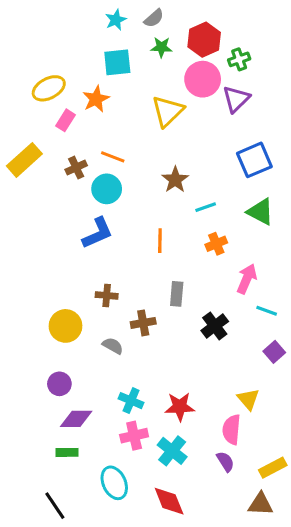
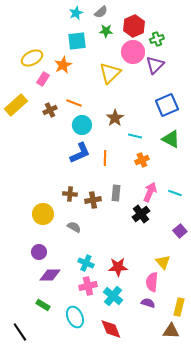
cyan circle: (107, 189) -> (82, 125), moved
cyan line: (206, 207) -> (135, 136), turned 32
blue L-shape: (97, 233) -> (80, 153), moved
pink arrow: (247, 279) -> (150, 192), moved
cyan line: (267, 311) -> (175, 193), moved
brown cross: (143, 323) -> (93, 200), moved
green rectangle: (67, 452) -> (43, 305), moved, turned 32
purple semicircle: (225, 462) -> (148, 303), turned -40
yellow rectangle: (273, 468) -> (179, 307), turned -48
black line: (55, 506) -> (20, 332), moved

